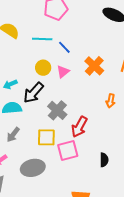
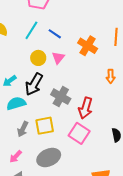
cyan line: (42, 39) -> (31, 30), turned -48
yellow square: (46, 137) -> (45, 126), moved
pink square: (68, 151) -> (79, 133), turned -30

